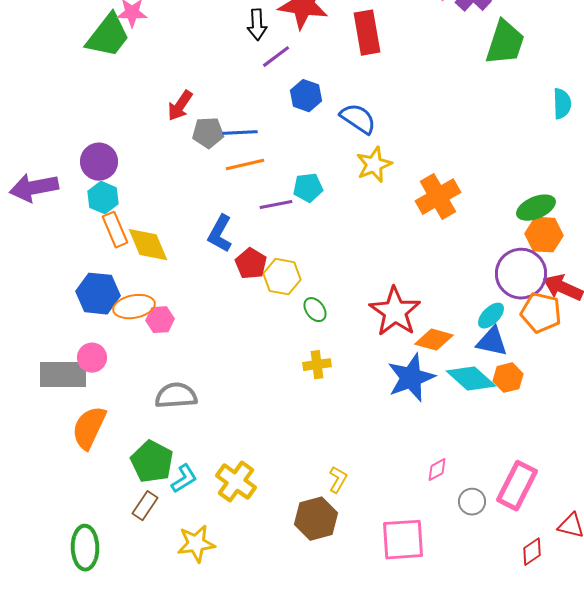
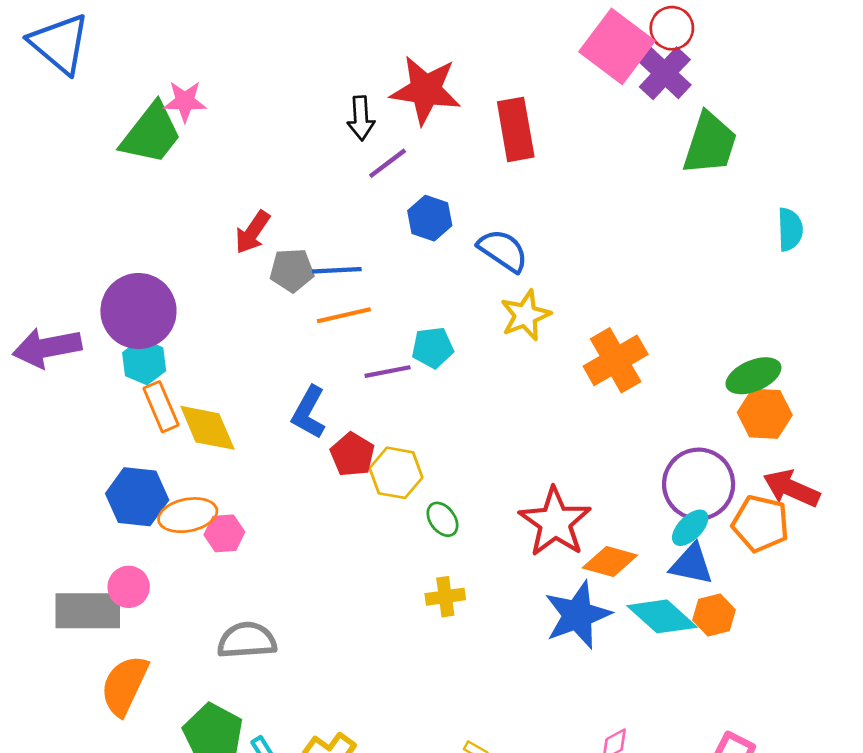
purple circle: (99, 162) -> (138, 311), size x1.4
purple circle: (521, 274) -> (699, 484), moved

